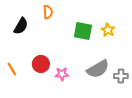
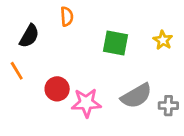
yellow star: (108, 30) -> (163, 40), moved
orange line: (12, 69) -> (17, 71), moved
pink star: (62, 74) -> (86, 103), size x1.5

